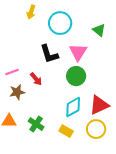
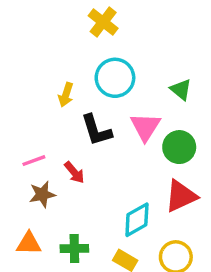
yellow arrow: (31, 12) -> (66, 95), moved
green circle: (76, 76) -> (179, 147), moved
red triangle: (99, 105) -> (181, 196), moved
green cross: (36, 124) -> (74, 248), turned -35

